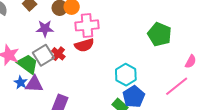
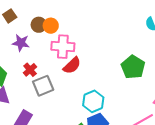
red semicircle: (84, 45) -> (72, 65), moved, turned -36
gray square: (43, 55) -> (43, 86), moved

